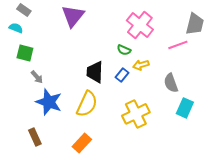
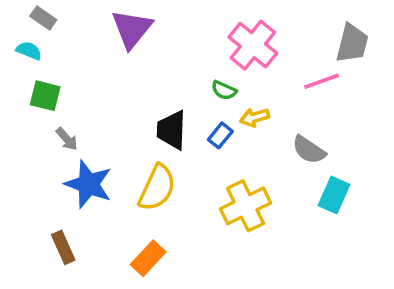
gray semicircle: (171, 83) -> (309, 150), turned -36

